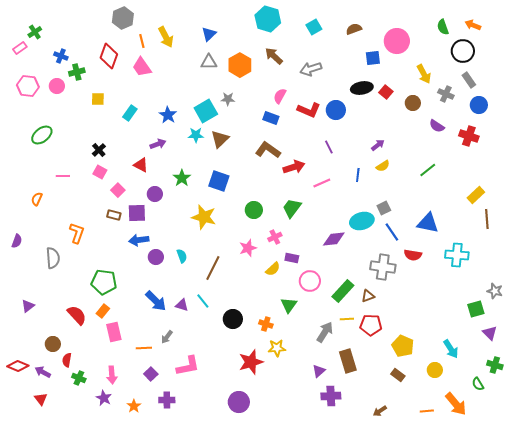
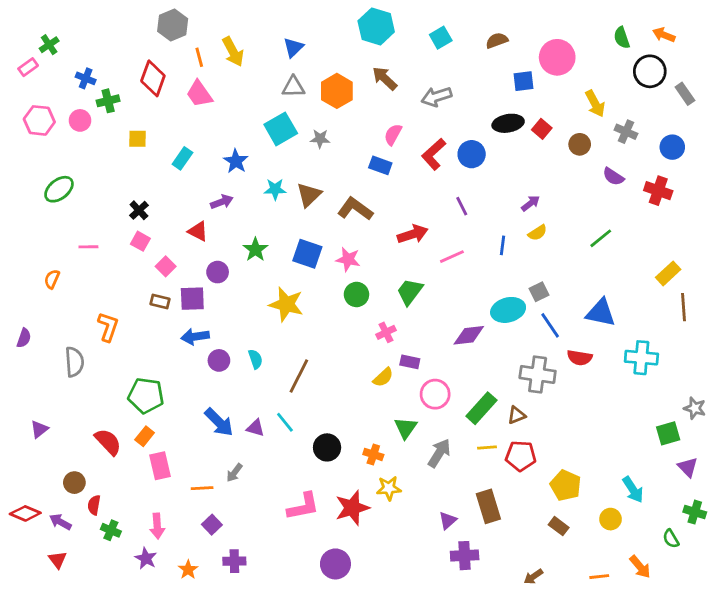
gray rectangle: (469, 80) -> (685, 94), moved
red L-shape: (309, 110) -> (434, 154), turned 115
cyan square: (206, 111) -> (281, 129), moved
brown L-shape: (268, 150) -> (355, 209), moved
pink star: (248, 248) -> (348, 259), moved, turned 30
gray arrow: (325, 332) -> (439, 453), moved
pink L-shape: (188, 366) -> (303, 506), moved
orange arrow: (456, 404) -> (640, 567), size x0.7

